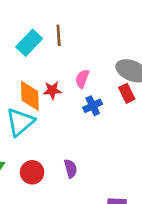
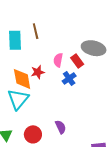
cyan rectangle: (29, 43) -> (15, 40), turned -36
red rectangle: (127, 93) -> (77, 61), moved

